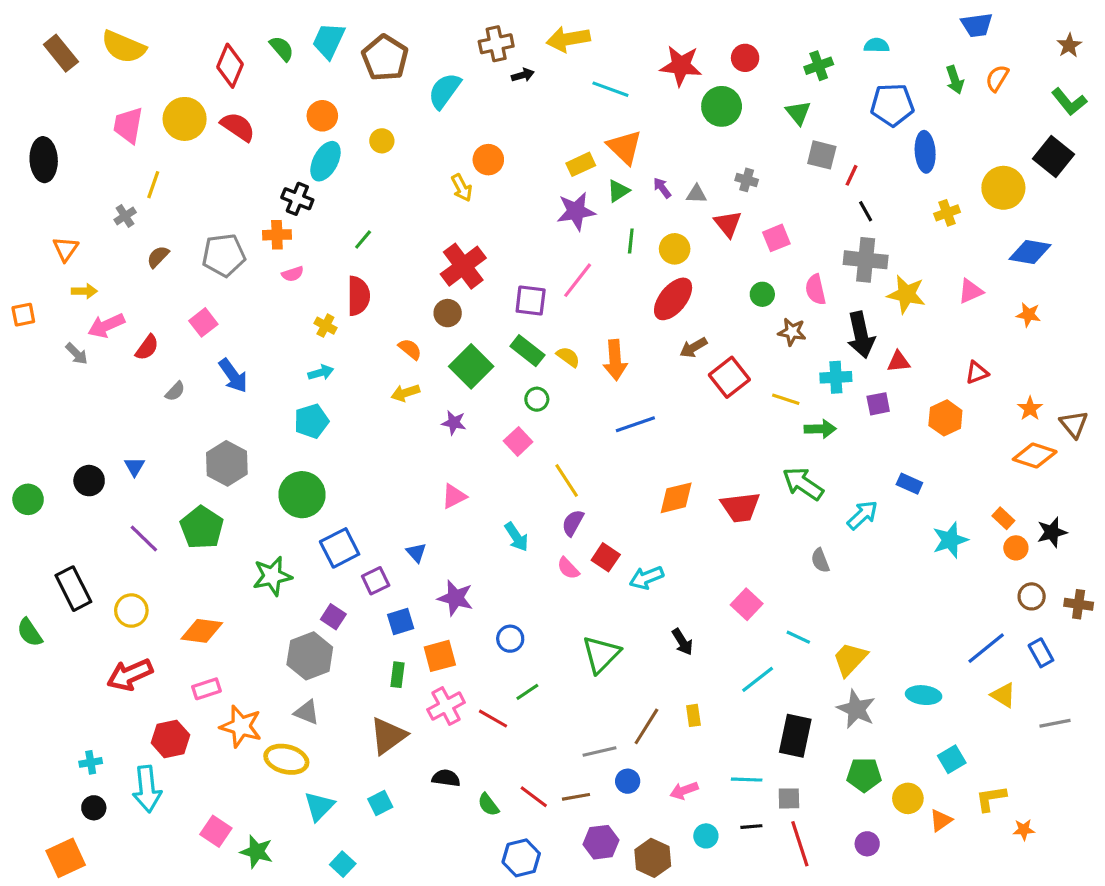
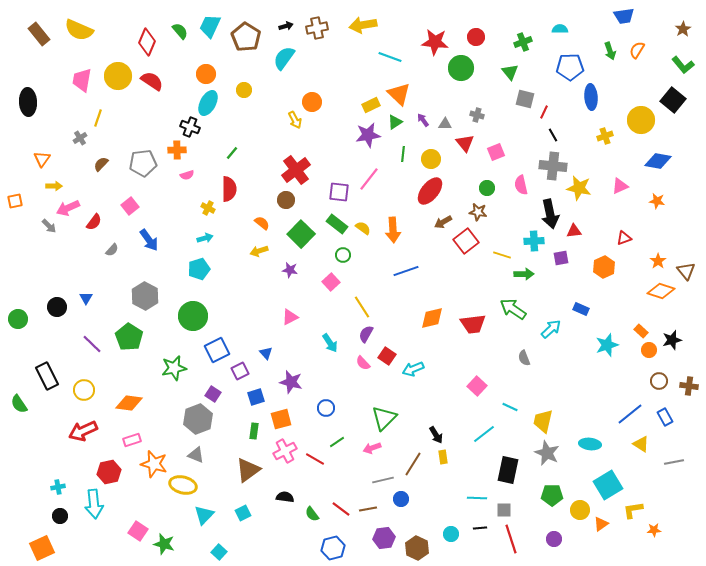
black arrow: (523, 75) -> (286, 26), moved
brown star: (792, 332) -> (478, 212), moved
black arrow: (682, 642) -> (436, 435), moved
yellow trapezoid: (850, 659) -> (543, 421), turned -30
cyan square: (952, 759) -> (608, 485), size x1.6
pink arrow: (684, 791) -> (372, 448), moved

